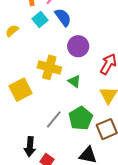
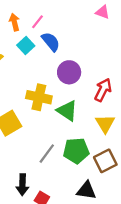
green triangle: (74, 81) -> (67, 111), size x1.5
green pentagon: (81, 118) -> (76, 151), turned 30

